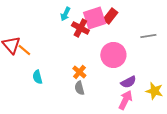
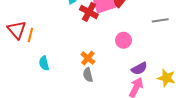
orange line: (24, 50) -> (30, 35), turned 64
pink circle: (113, 55) -> (124, 40), size x0.6

